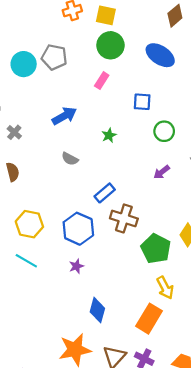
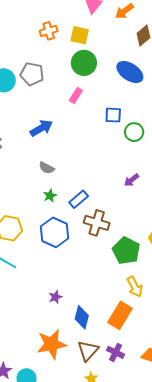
green circle: (164, 131) -> (134, 132), moved
green star: (109, 135) -> (50, 196), moved
purple star: (76, 266) -> (55, 297), moved
blue diamond: (97, 310) -> (82, 317), moved

